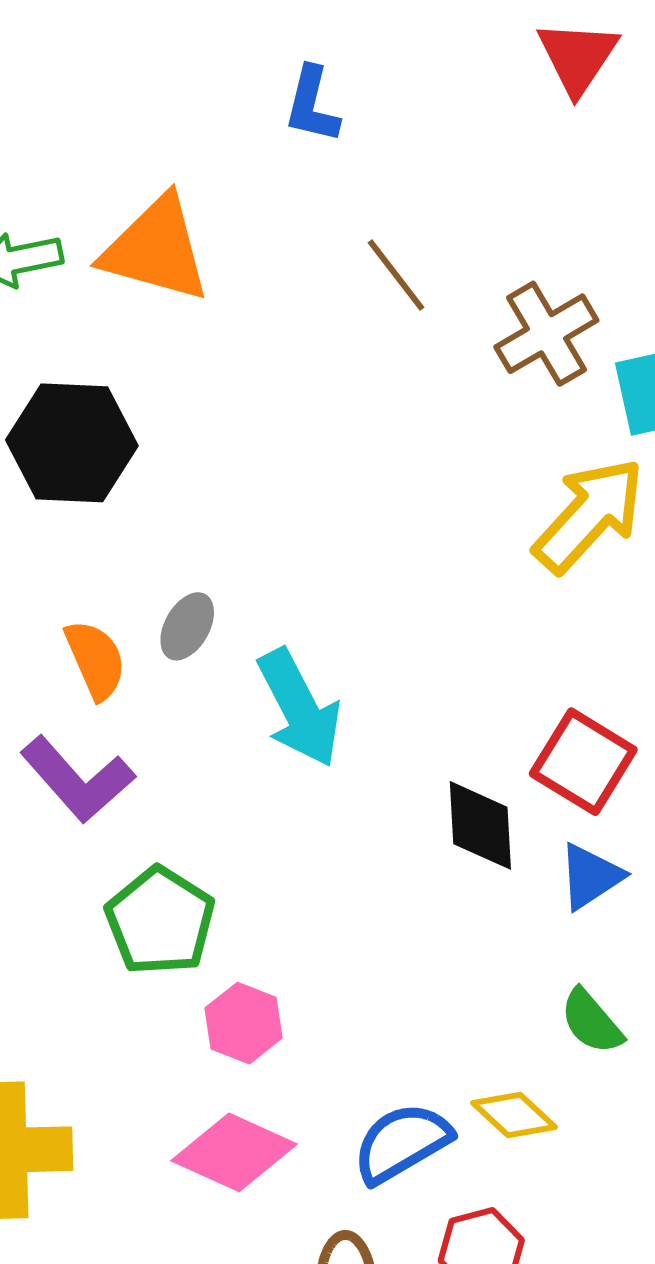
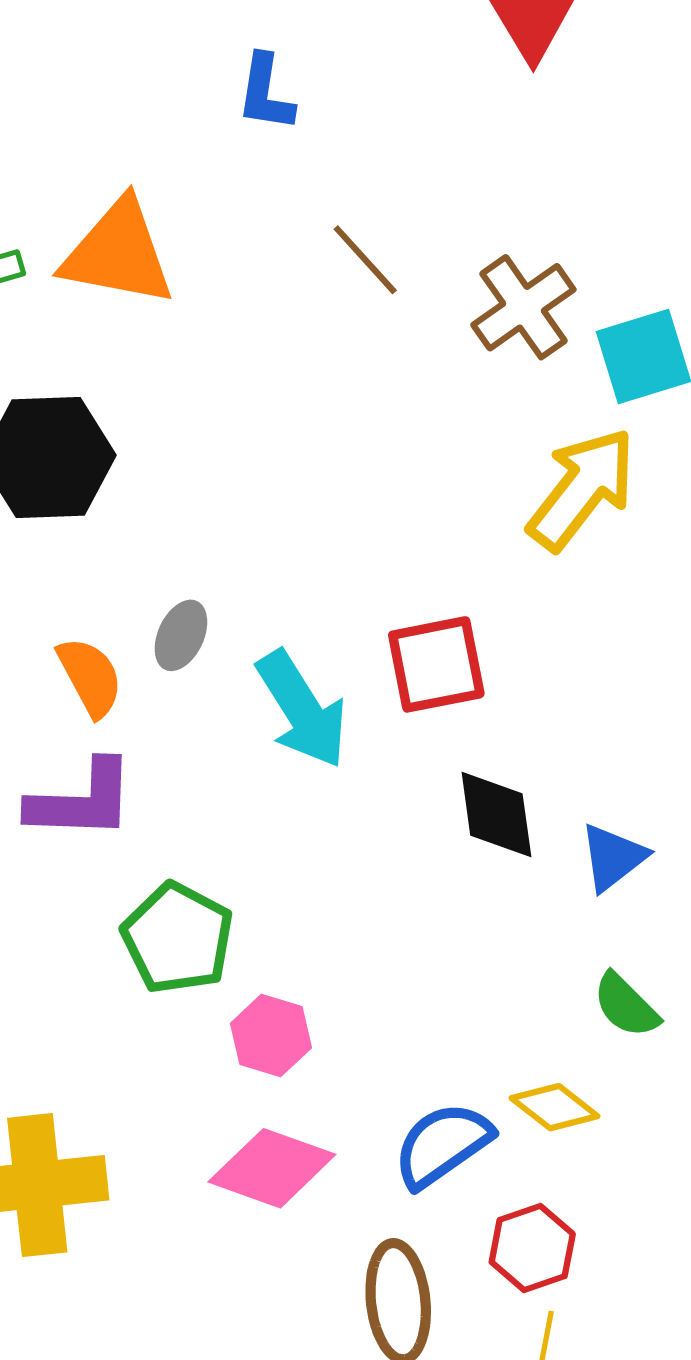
red square: (583, 762) -> (436, 664), moved, turned -38
purple L-shape: (77, 779) -> (82, 800), turned -42

